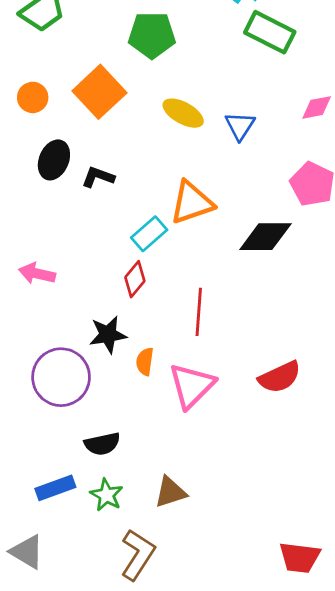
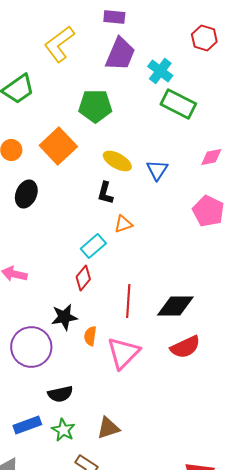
black L-shape: (98, 177) -> (105, 193), moved, turned -95
orange triangle: (192, 203) -> (123, 224), size x0.6
black diamond: (265, 237) -> (175, 306), moved

